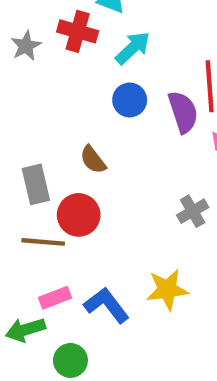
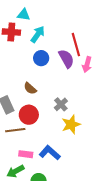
gray cross: (193, 211) -> (61, 104), moved
yellow star: (167, 289) -> (71, 124), moved
pink rectangle: (55, 298) -> (26, 154), turned 40

